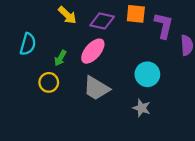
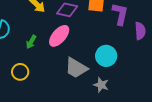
yellow circle: (49, 82) -> (20, 72), moved
gray trapezoid: (96, 88) -> (76, 68), moved

